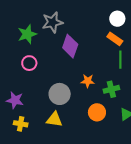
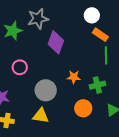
white circle: (117, 19) -> (92, 15), moved
pink circle: (29, 63) -> (20, 67), moved

